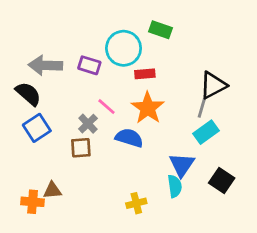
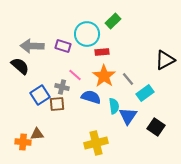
green rectangle: (160, 30) -> (113, 21), turned -63
black triangle: (213, 85) -> (165, 60), moved
gray line: (202, 108) -> (128, 79), moved, turned -56
gray cross: (88, 124) -> (62, 87), turned -32
blue square: (37, 128) -> (40, 95), moved
cyan semicircle: (175, 186) -> (114, 106), moved
yellow cross: (136, 203) -> (96, 143), size x1.6

